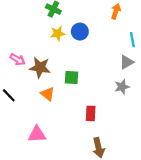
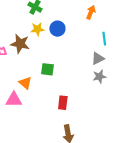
brown star: (40, 68) -> (20, 44), moved
gray star: (122, 87) -> (99, 77), moved
pink triangle: (37, 134) -> (14, 100), moved

